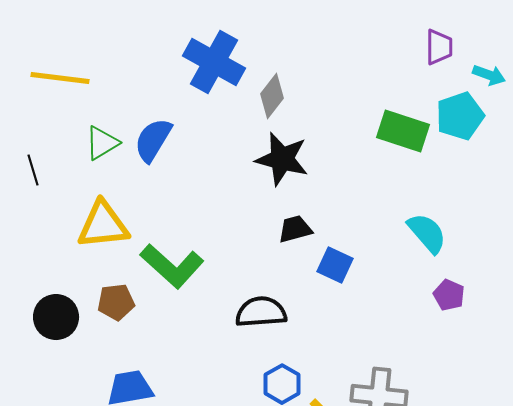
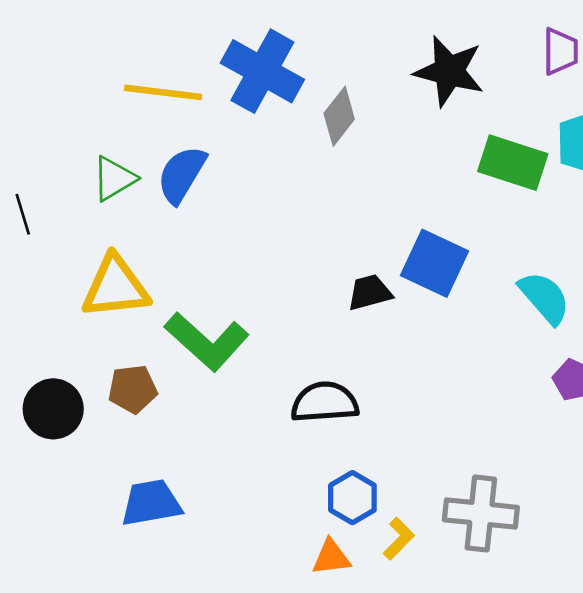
yellow line: (60, 78) -> (163, 92), moved
black star: (282, 159) -> (449, 71), moved
blue square: (335, 265) -> (435, 263), moved, size x1.4

